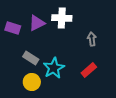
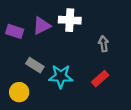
cyan star: (54, 68) -> (61, 76), turned 30
yellow circle: (32, 82) -> (19, 92), moved

